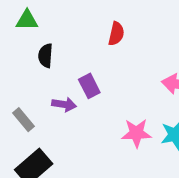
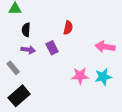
red semicircle: (116, 34) -> (68, 28), moved
purple arrow: (64, 104) -> (28, 50), moved

